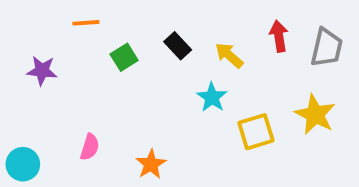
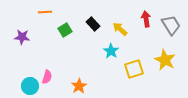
gray trapezoid: (327, 48) -> (171, 25), turned -45
cyan circle: (23, 164) -> (30, 86), moved

